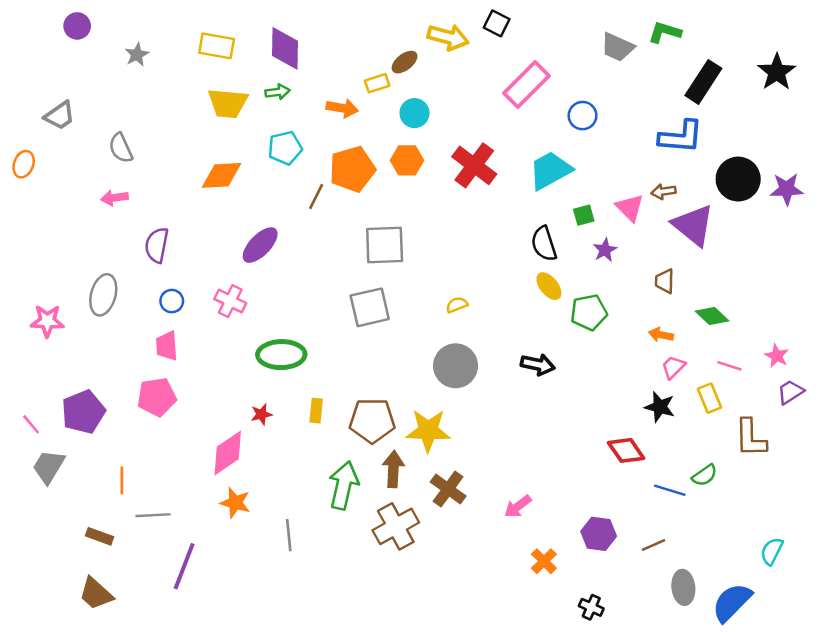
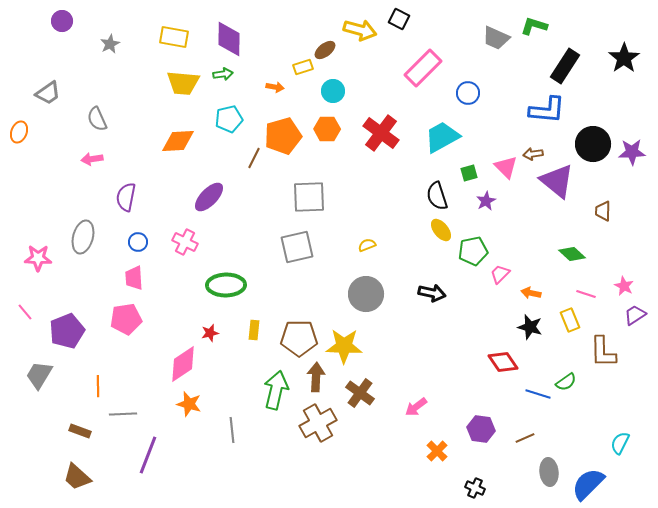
orange arrow: (342, 108) -> (275, 87), size x0.7
brown trapezoid: (665, 281) -> (603, 211), moved
orange arrow: (661, 335) -> (531, 293), moved
pink trapezoid: (673, 367) -> (500, 274), moved
pink line: (31, 424) -> (25, 312), moved

